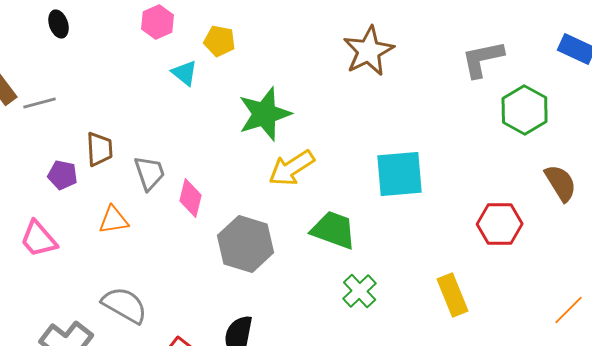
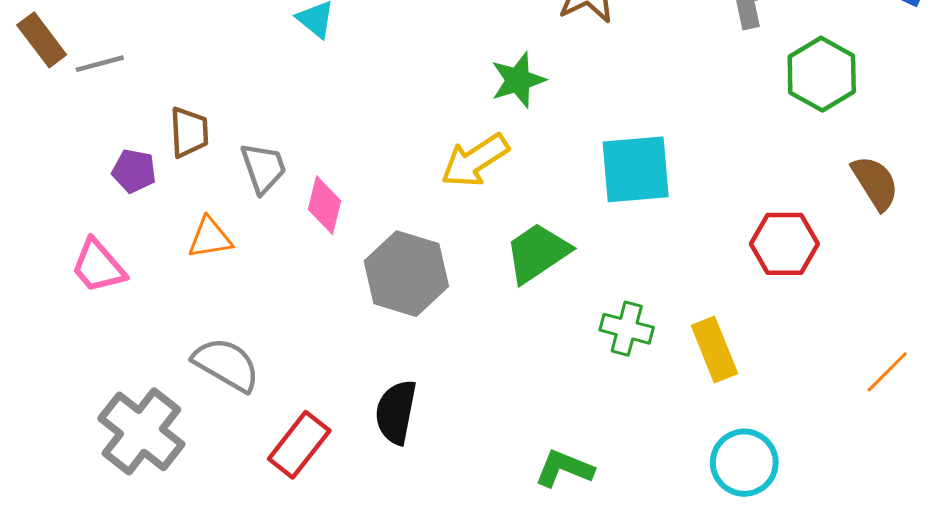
green star: (265, 114) -> (518, 80), moved, size x0.7
green trapezoid: (334, 230) -> (537, 253), turned -54
green cross: (360, 291) -> (627, 329), moved, turned -32

